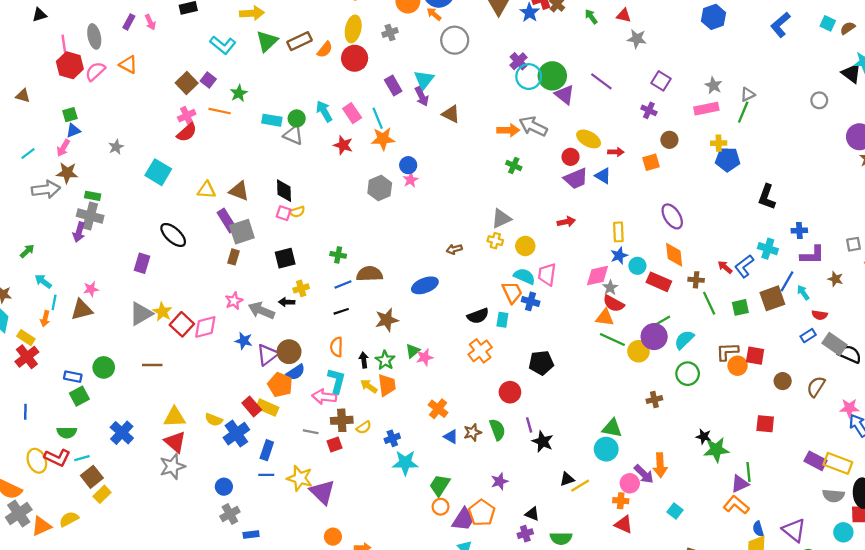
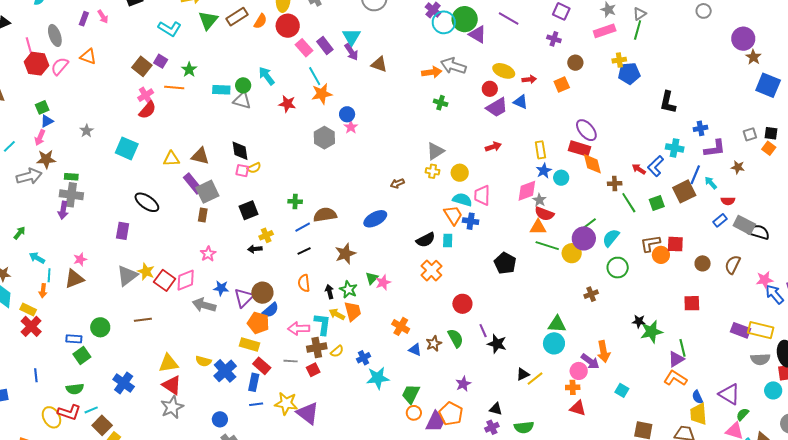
pink rectangle: (352, 113) -> (304, 48), moved
red rectangle: (659, 282) -> (579, 149), moved
gray arrow: (261, 310) -> (204, 305), moved
black pentagon: (541, 363) -> (505, 263), moved, turned -30
cyan L-shape: (337, 381) -> (322, 324), moved
red rectangle: (252, 406) -> (262, 366), moved

